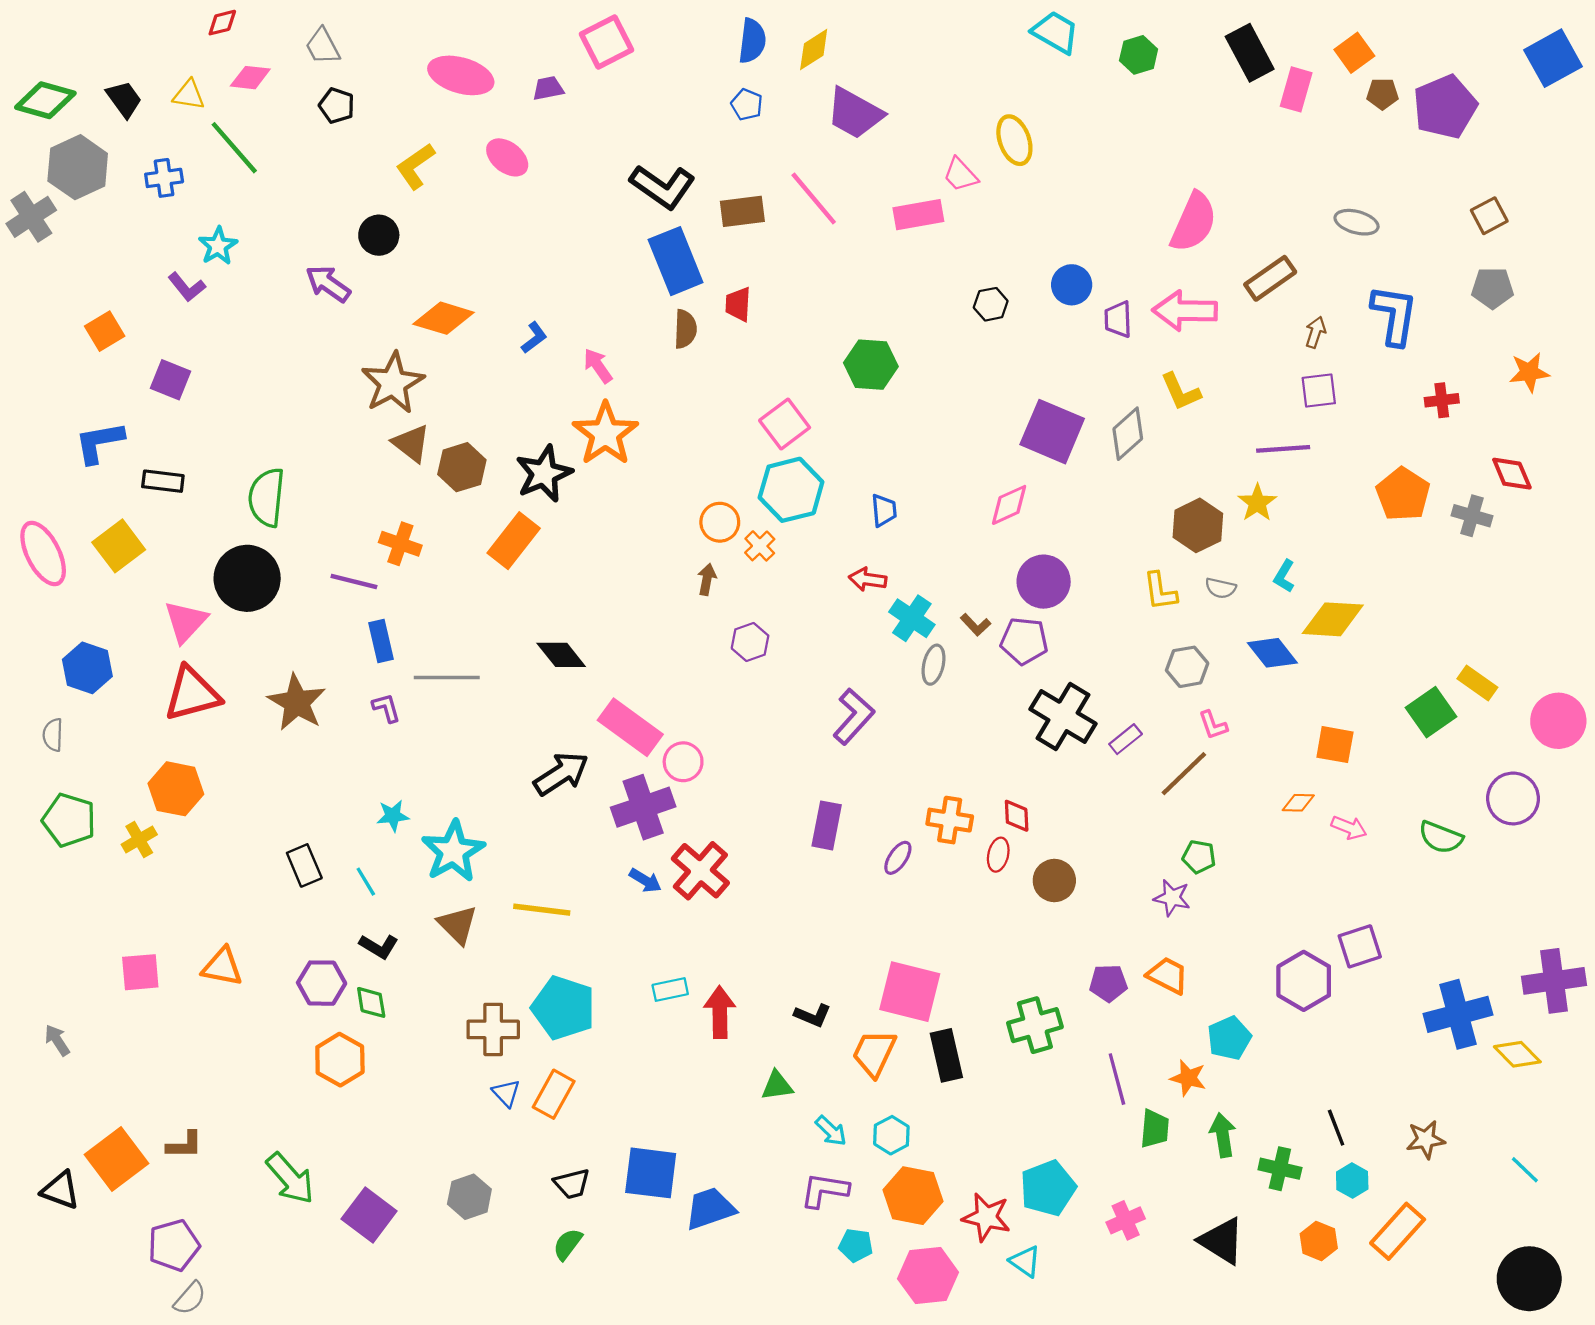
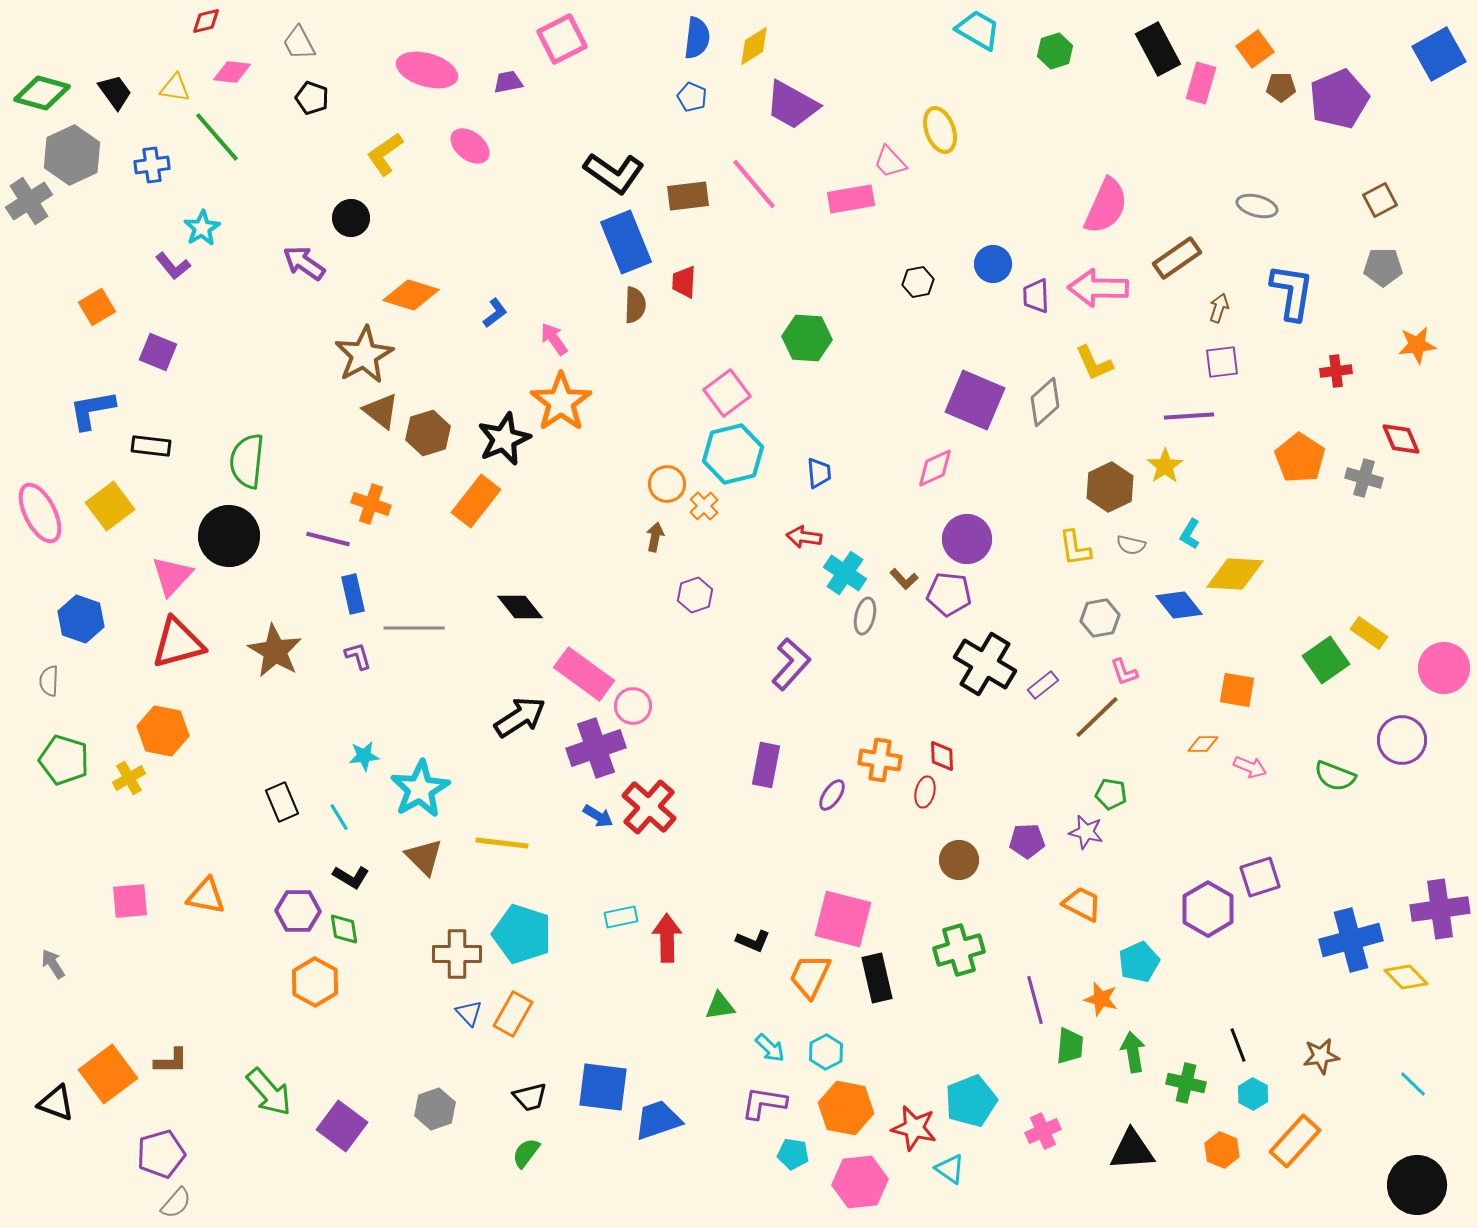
brown circle: (1054, 880) -> (959, 860), moved
purple pentagon: (1108, 983) -> (1027, 841), moved
black triangle: (1222, 1241) -> (1132, 1150), turned -36

